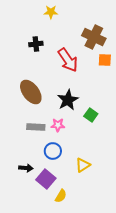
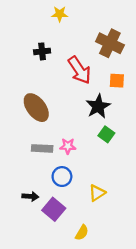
orange square: (105, 60) -> (117, 81), moved
black star: (68, 100) -> (98, 106), moved
yellow semicircle: (61, 196) -> (82, 233), moved

